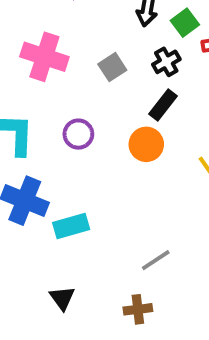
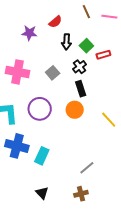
black rectangle: (163, 105) -> (81, 89), turned -49
purple circle: (78, 134) -> (40, 109), size x1.5
cyan rectangle: (71, 226) -> (42, 156), turned -42

